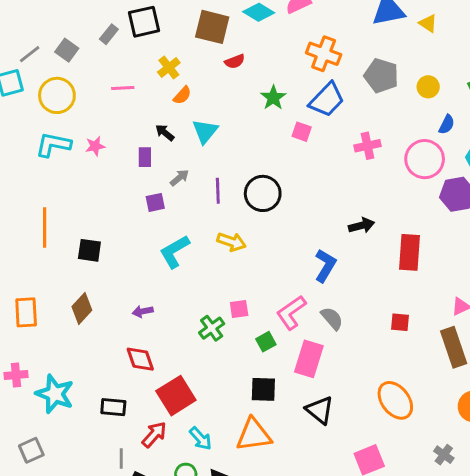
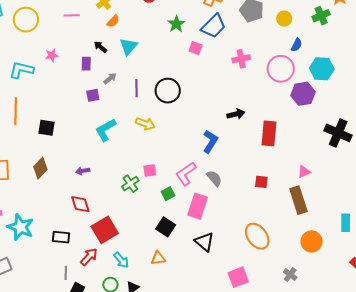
cyan L-shape: (53, 145) -> (21, 70), moved
black square: (263, 389) -> (166, 227), turned 30
orange triangle: (254, 435) -> (158, 258), size x0.6

